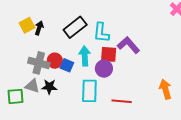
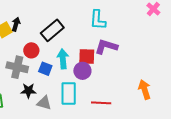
black arrow: (39, 28) -> (16, 24), moved
cyan L-shape: (101, 33) -> (98, 20), moved
purple L-shape: (128, 45) -> (106, 47), turned -30
red circle: (55, 61) -> (31, 50), moved
gray triangle: (32, 86) -> (44, 103), moved

